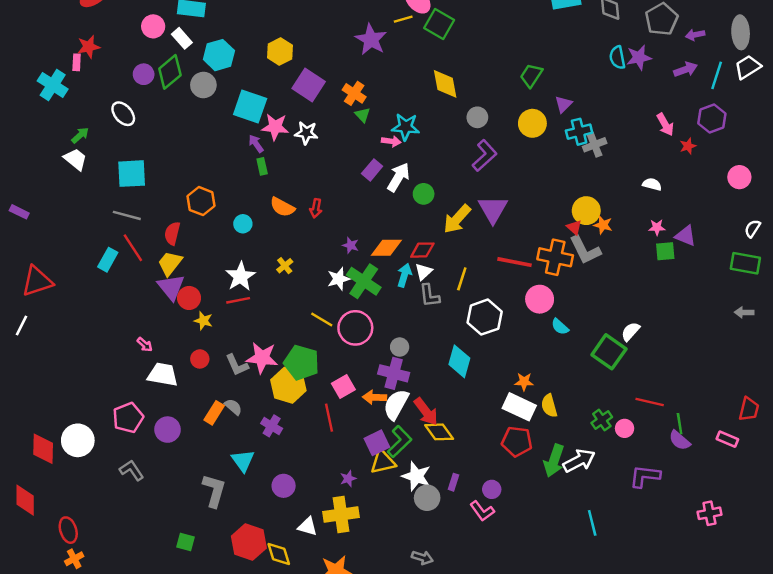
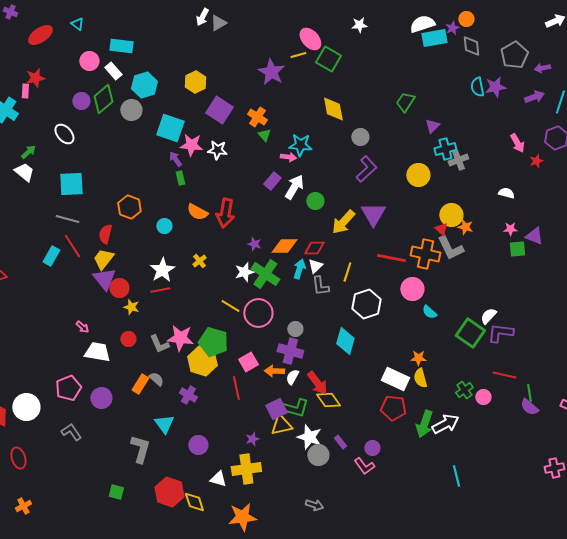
yellow circle: (532, 123) -> (418, 175), moved
red arrow: (316, 208) -> (225, 213), size x1.8
orange star: (524, 382) -> (418, 358), moved
white semicircle: (396, 404) -> (292, 377), size x0.6
green L-shape: (400, 442) -> (295, 408), turned 60
purple L-shape: (645, 476) -> (500, 333), moved
purple rectangle: (453, 482) -> (340, 442), turned -56
red ellipse: (68, 530) -> (18, 458), moved

